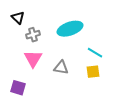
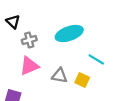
pink triangle: (33, 59) -> (29, 66), turned 36
yellow square: (93, 72) -> (82, 80), moved, turned 32

